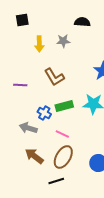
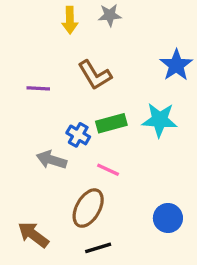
brown arrow: (34, 156) -> (33, 235), moved
brown ellipse: (63, 157) -> (88, 208), moved

